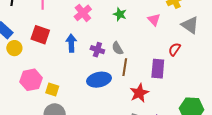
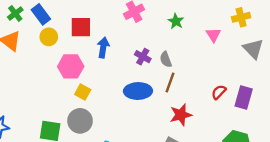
red square: (40, 35) -> (81, 27), turned -30
blue arrow: (71, 43) -> (103, 47), moved
red semicircle: (174, 49) -> (219, 92), moved
purple rectangle: (158, 69) -> (244, 98), moved
pink hexagon: (31, 80) -> (71, 66), moved

